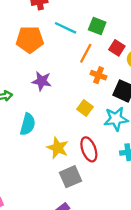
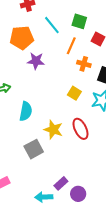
cyan line: (65, 28) -> (52, 25), turned 30
purple star: (42, 81) -> (36, 61), moved
gray square: (70, 177) -> (34, 149), moved

